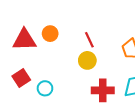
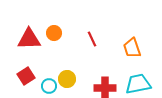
yellow circle: (87, 60) -> (67, 79), moved

